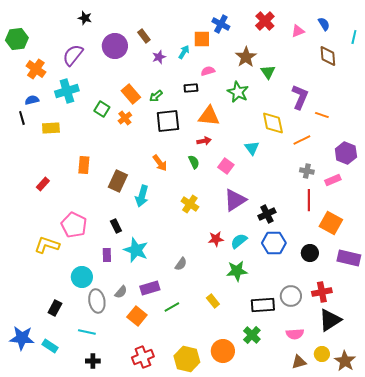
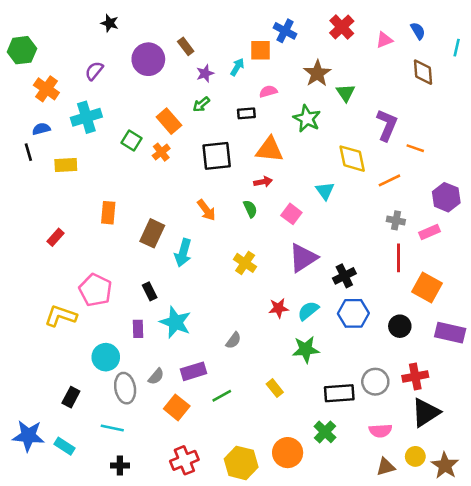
purple semicircle: (73, 55) -> (94, 71), size x0.7
green arrow: (156, 96) -> (201, 104), moved

